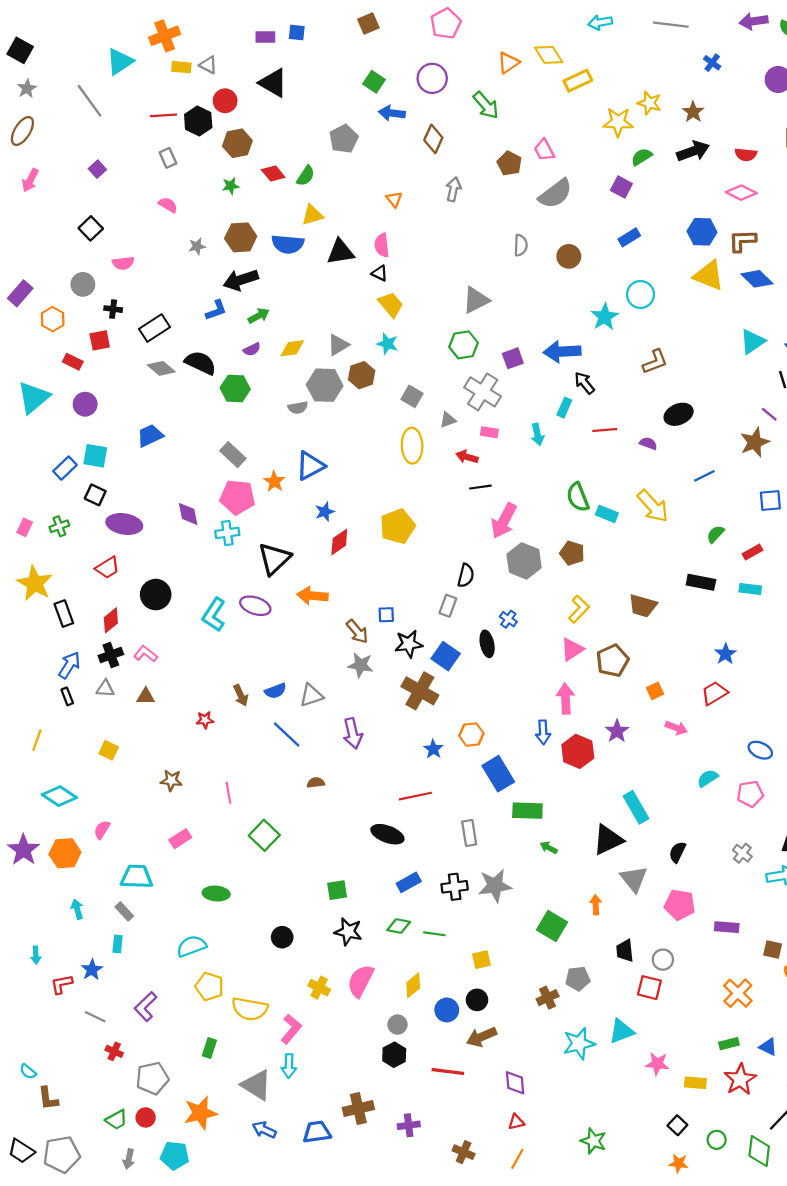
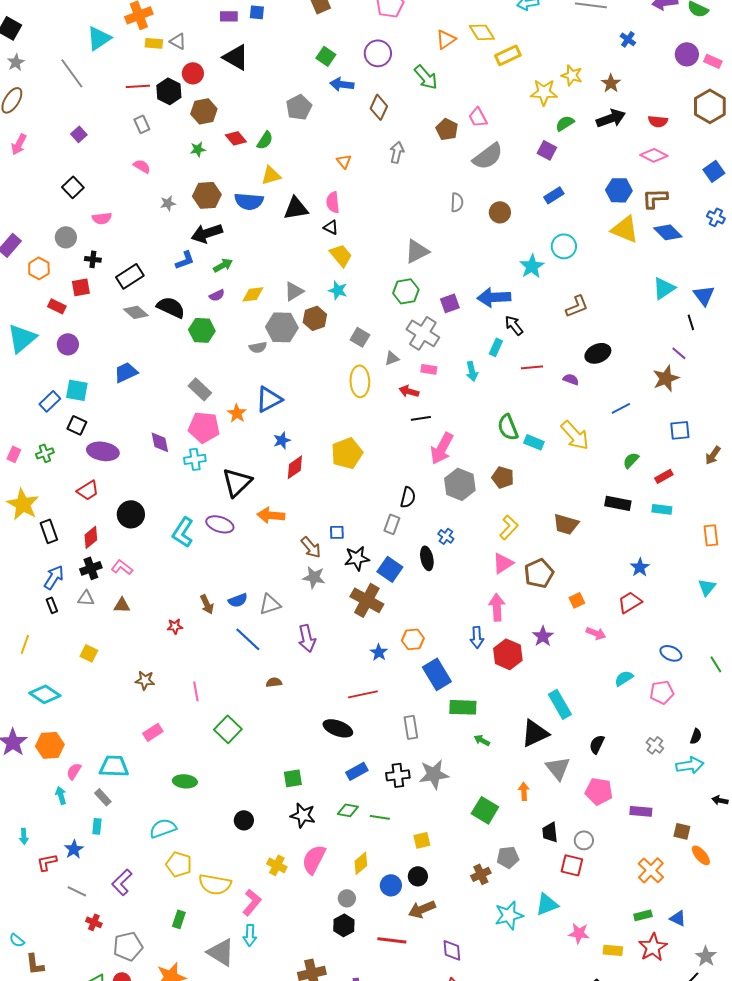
pink semicircle: (102, 830) -> (74, 771), moved

